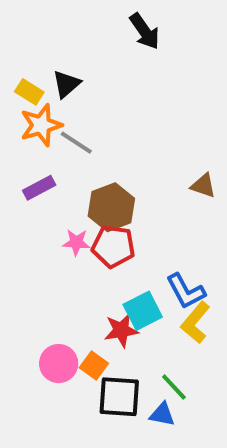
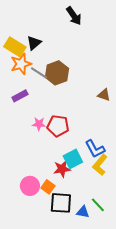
yellow rectangle: (29, 92) -> (15, 47), size x1.5
brown hexagon: (111, 207) -> (57, 73), moved
green line: (174, 387) -> (98, 205), moved

